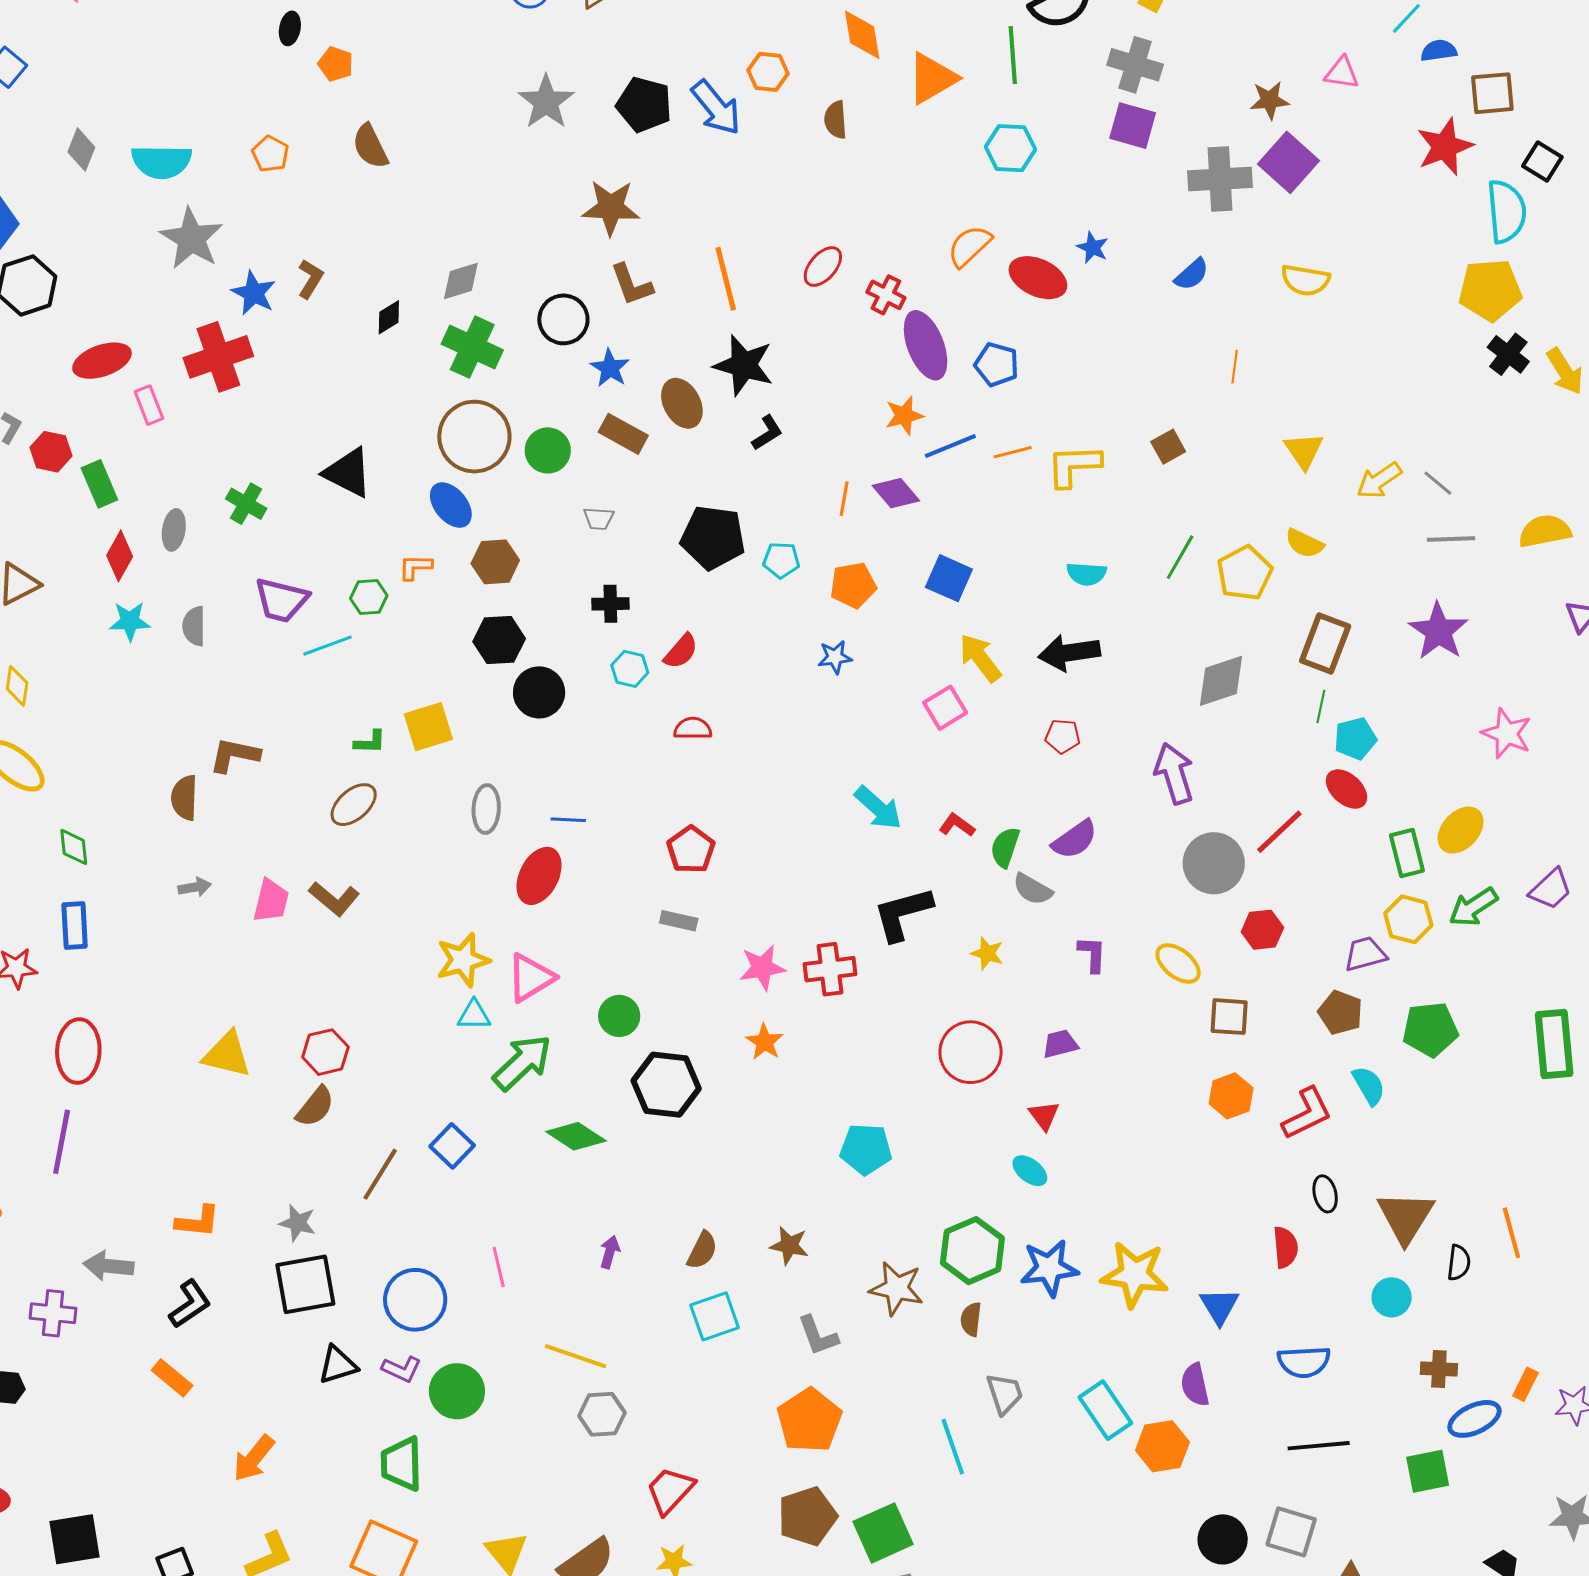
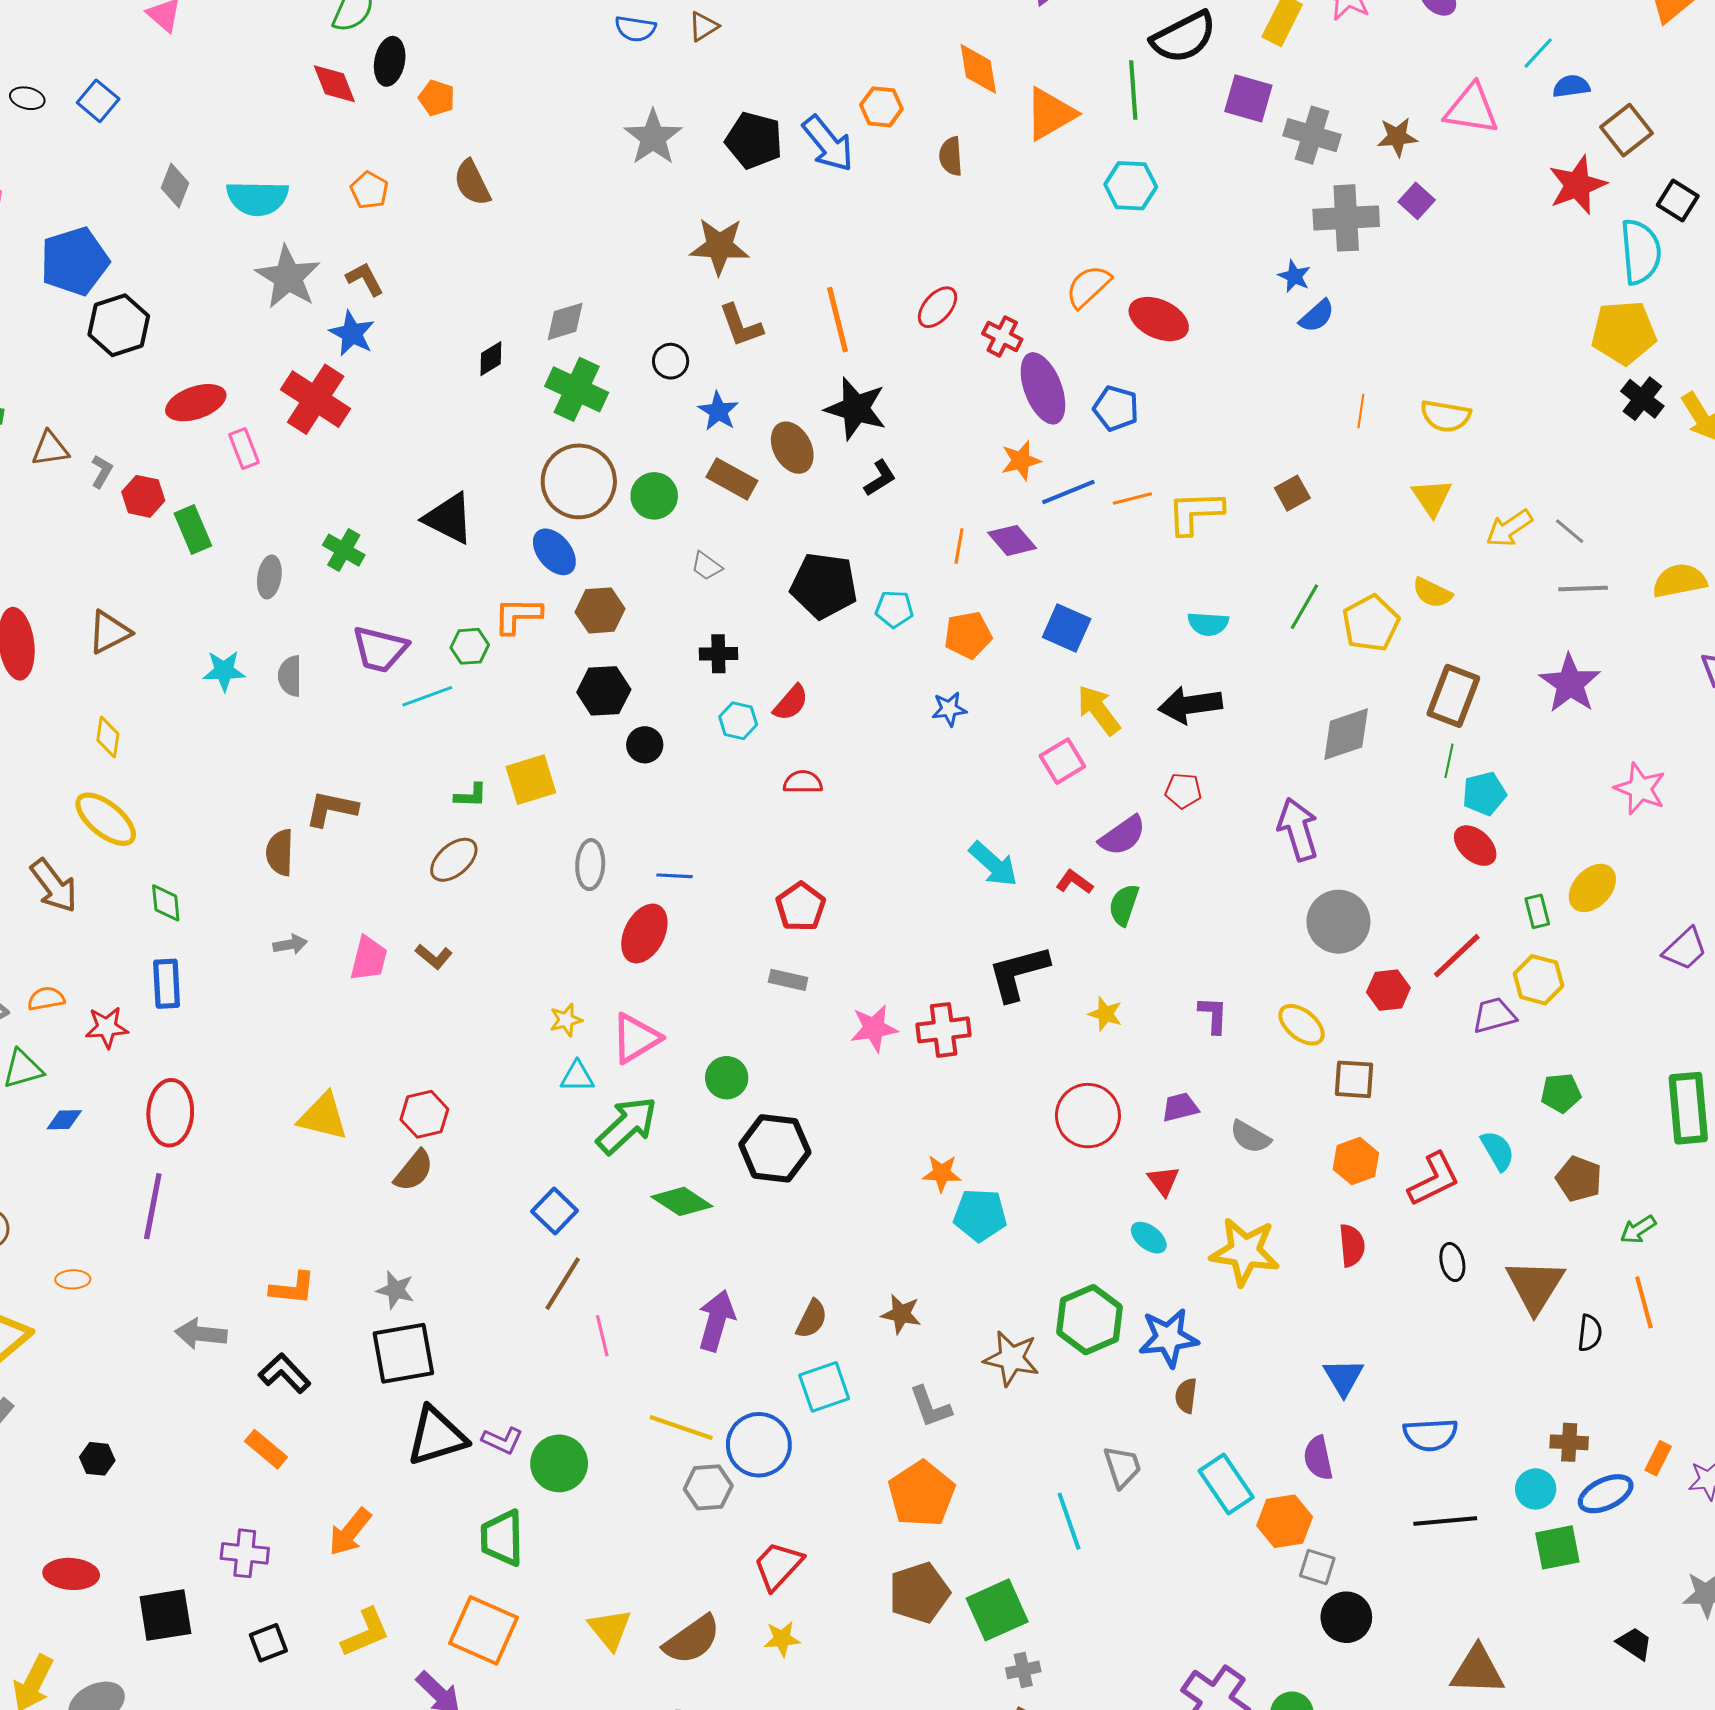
black ellipse: (290, 28) -> (390, 61), size x1.4
gray cross: (1135, 65) -> (1312, 135), moved
pink triangle: (1342, 73) -> (1471, 109), size x1.5
brown square: (1492, 93) -> (1627, 130), turned -33
purple square: (1133, 126) -> (1248, 98), moved
purple square: (1288, 162) -> (1417, 201), size x0.6
blue star: (1093, 248) -> (1294, 276), moved
brown L-shape: (310, 279) -> (365, 279), moved, turned -60
yellow semicircle: (1305, 280) -> (1445, 416), moved
black circle: (563, 319) -> (671, 361), size x0.7
red cross: (218, 357) -> (316, 399), turned -38
gray trapezoid: (599, 519) -> (706, 566), turned 32
red diamond: (120, 556) -> (334, 84), moved, turned -51
orange L-shape: (415, 567) -> (518, 615), size x1.4
black circle: (539, 692) -> (645, 745), size x0.7
red line: (1279, 832) -> (1457, 956), moved
purple semicircle: (1075, 839) -> (1123, 836), moved
green rectangle: (1407, 853) -> (1537, 911), size x0.7
gray semicircle: (1033, 889) -> (1250, 1137), moved
brown L-shape: (334, 899) -> (434, 957), size x0.7
green arrow: (1473, 907) -> (1638, 1230), moved, size x0.7
yellow star: (463, 960) -> (566, 1020), size x0.6
brown pentagon: (1340, 1013) -> (1579, 1179), moved
green pentagon: (1430, 1029) -> (1561, 1093), size x0.7
orange star: (765, 1042) -> (942, 1173), moved, turned -30
brown line: (380, 1174) -> (563, 1284), moved
red semicircle: (1285, 1247) -> (1352, 1245), moved
purple arrow: (610, 1252) -> (716, 1320), size x1.8
yellow star: (1135, 1274) -> (1245, 1252), moved
cyan circle: (1392, 1297) -> (1536, 1489), moved
blue circle: (415, 1300) -> (759, 1445), moved
black L-shape: (190, 1304) -> (285, 1373), turned -99
purple cross: (53, 1313) -> (245, 1553), moved
brown semicircle: (971, 1319) -> (1186, 1396), moved
black triangle: (338, 1365) -> (436, 1436), size x1.5
gray square: (1291, 1532) -> (1317, 1567), moved, size x0.7

